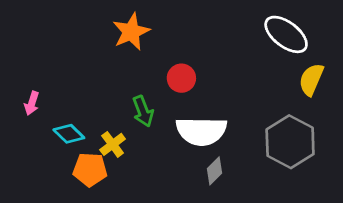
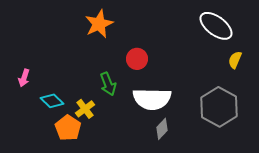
yellow semicircle: (311, 79) -> (235, 60), size x0.7
orange pentagon: (90, 170) -> (68, 128), turned 30

